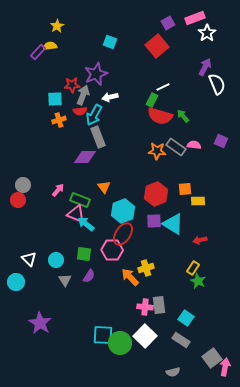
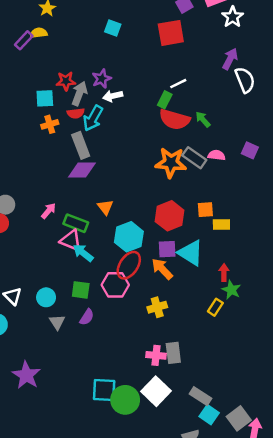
red square: (157, 46) -> (171, 33), turned 30
purple star: (96, 74) -> (102, 79), moved, size x0.7
gray rectangle: (98, 137) -> (81, 145), moved
orange star: (157, 151) -> (171, 163), size x1.4
red arrow: (200, 240) -> (224, 273), turned 104
orange arrow: (130, 277) -> (162, 269), moved
green star: (198, 281) -> (231, 290), moved
cyan square: (186, 318) -> (209, 415), moved

